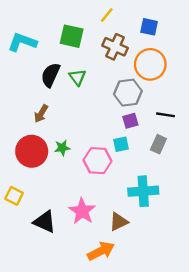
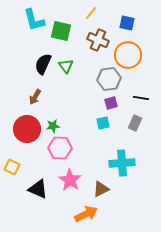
cyan L-shape: (22, 42) -> (34, 20), moved, turned -125
pink hexagon: (97, 161) -> (60, 148), moved

